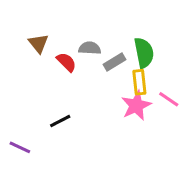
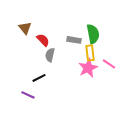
gray semicircle: (90, 48) -> (50, 55), moved, turned -80
gray rectangle: (114, 62) -> (74, 40), turned 40
purple line: (20, 147) -> (28, 95), moved

